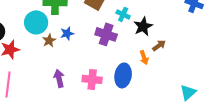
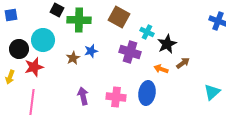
cyan circle: (36, 22) -> (43, 40), moved
orange arrow: (144, 57) -> (161, 69), moved, turned 128
cyan triangle: (188, 92) -> (212, 92), moved

